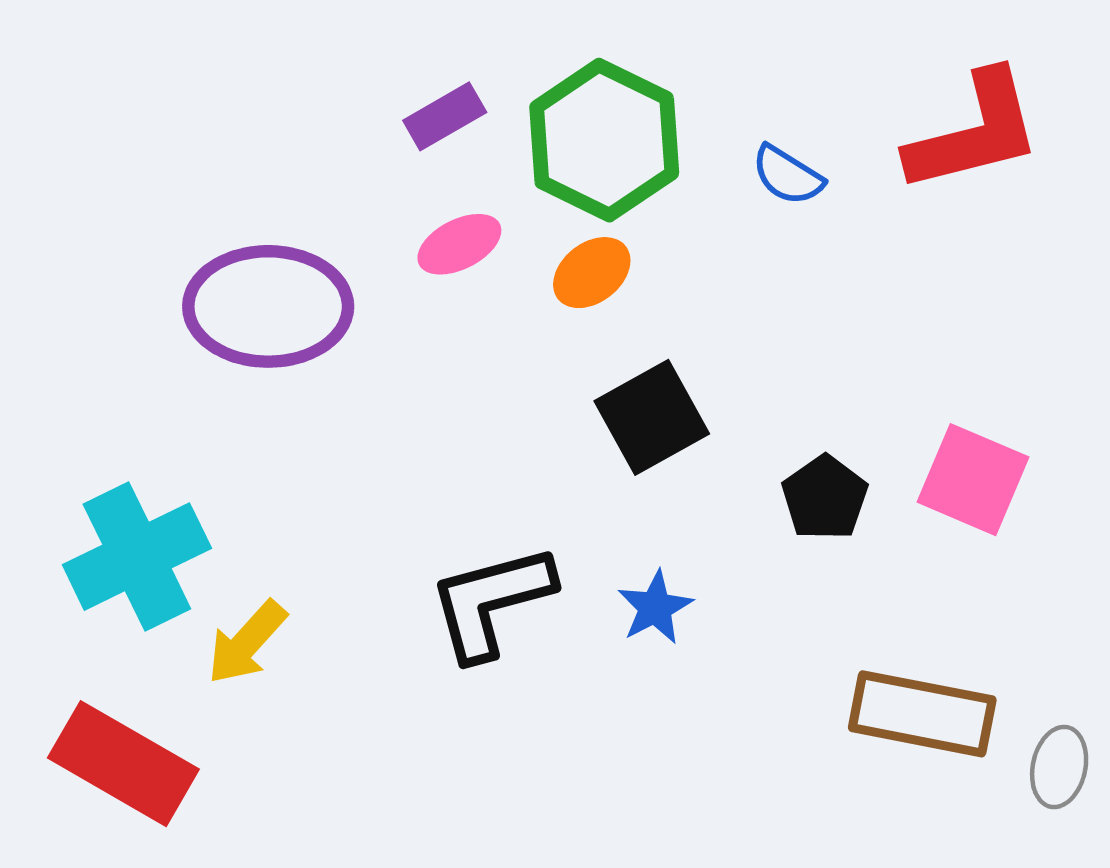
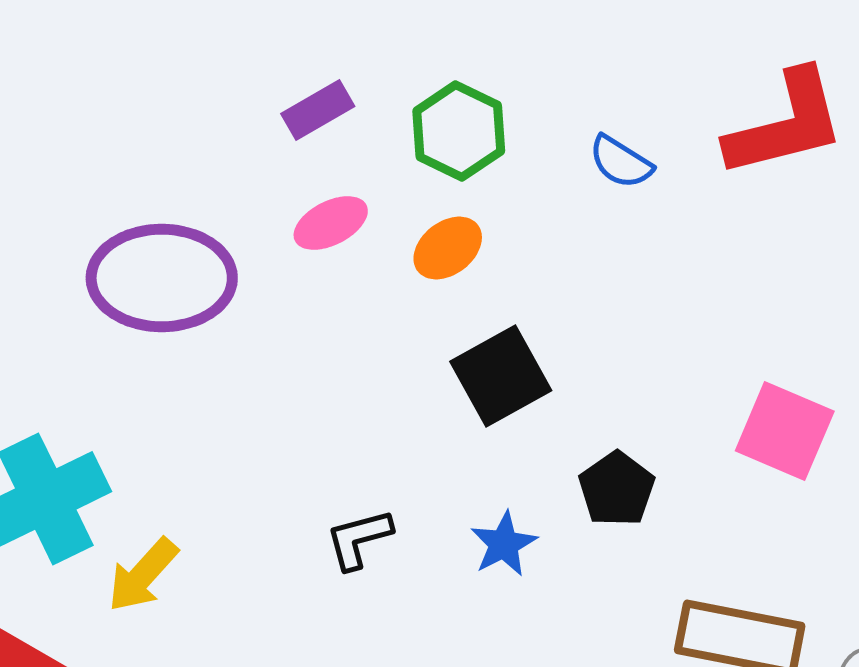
green hexagon: (604, 140) -> (459, 131), size x0.7
black pentagon: (825, 498) -> (617, 489), moved
black L-shape: (491, 602) -> (359, 539), size x0.6

